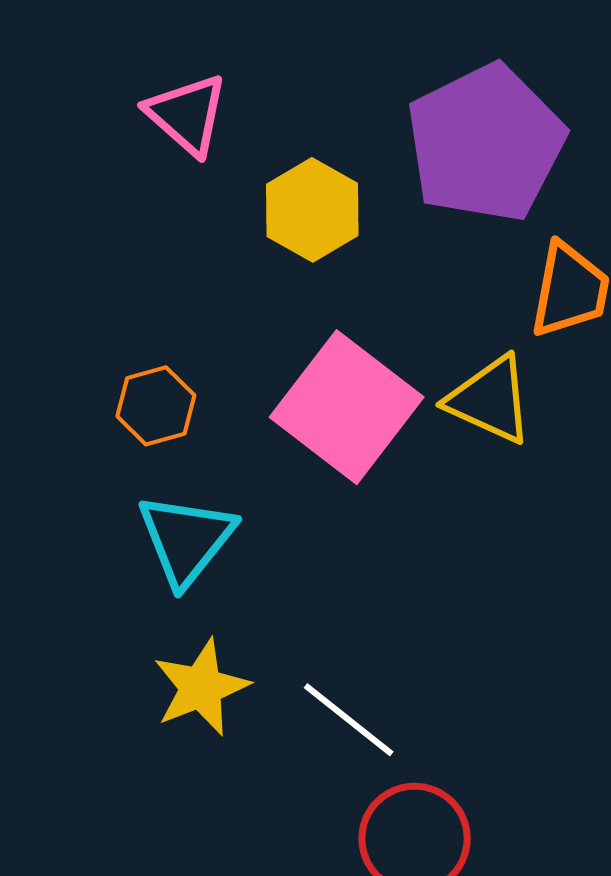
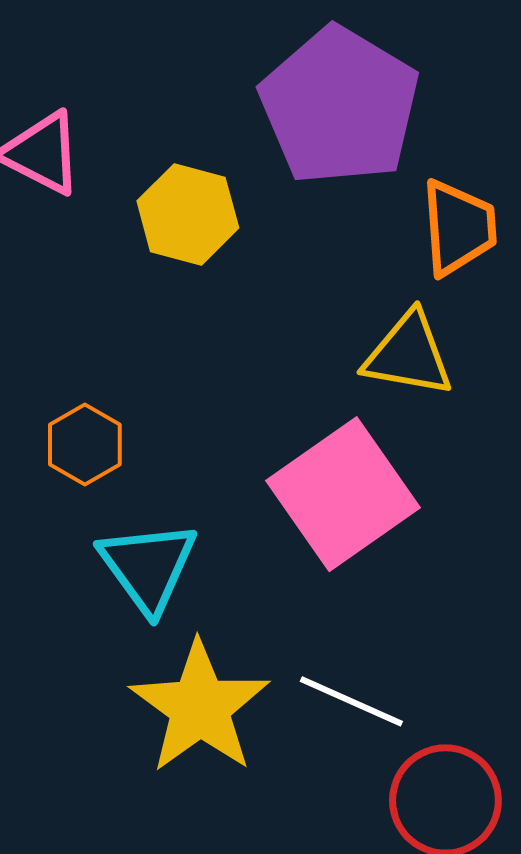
pink square: (347, 407) -> (343, 494), moved, turned 32
yellow star: (201, 687) -> (200, 707), size x1.4

